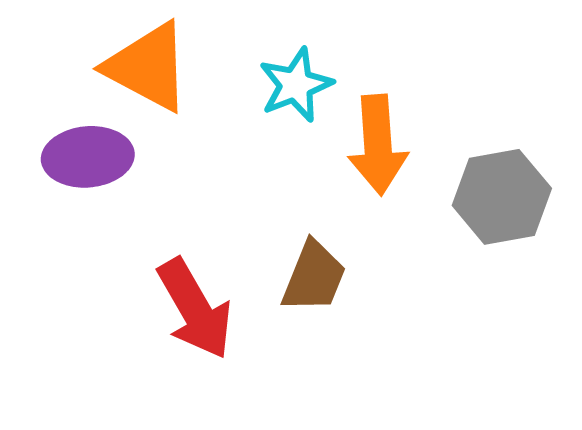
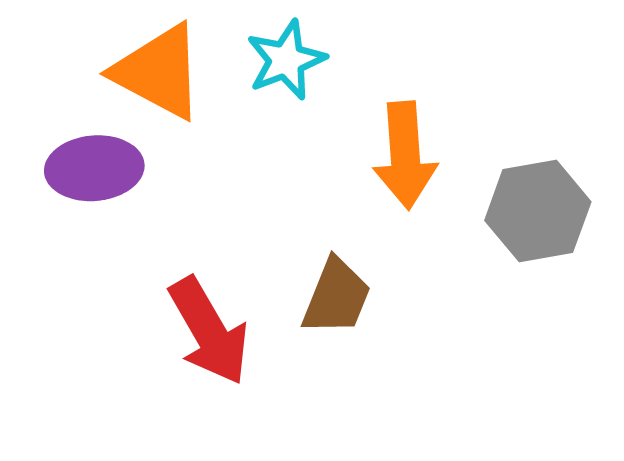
cyan star: (296, 85) -> (286, 60), moved

